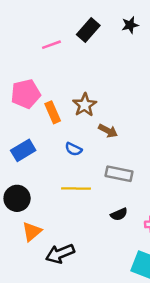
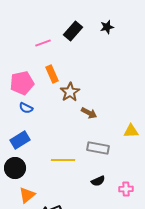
orange rectangle: (53, 112) -> (52, 74), moved
blue semicircle: (74, 149) -> (26, 108), moved
blue rectangle: (23, 150) -> (20, 140), moved

